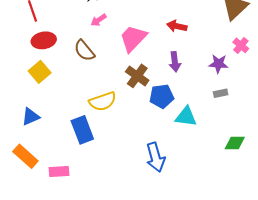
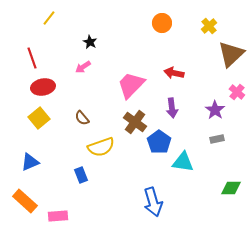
pink arrow: (99, 20) -> (83, 67), moved
brown semicircle: (84, 51) -> (82, 118), moved, size x0.7
purple star: (219, 64) -> (215, 110), turned 30
blue pentagon: (162, 96) -> (159, 142), turned -30
blue rectangle: (82, 130) -> (81, 175), size x0.6

